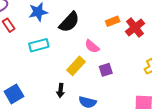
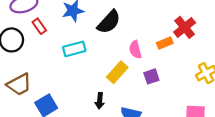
orange rectangle: (113, 21) -> (165, 43), moved
pink semicircle: (92, 46) -> (135, 50), turned 35

